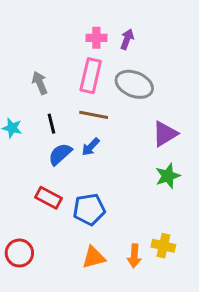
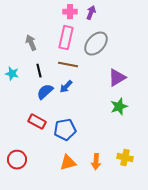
gray ellipse: (134, 84) -> (96, 44), turned -70
yellow cross: (163, 246) -> (125, 158), moved

